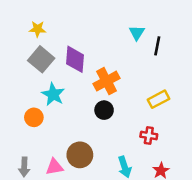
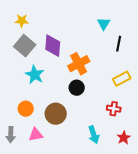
black line: (157, 46) -> (119, 44), moved
orange circle: (34, 117) -> (26, 109), moved
brown circle: (80, 155) -> (56, 114), moved

